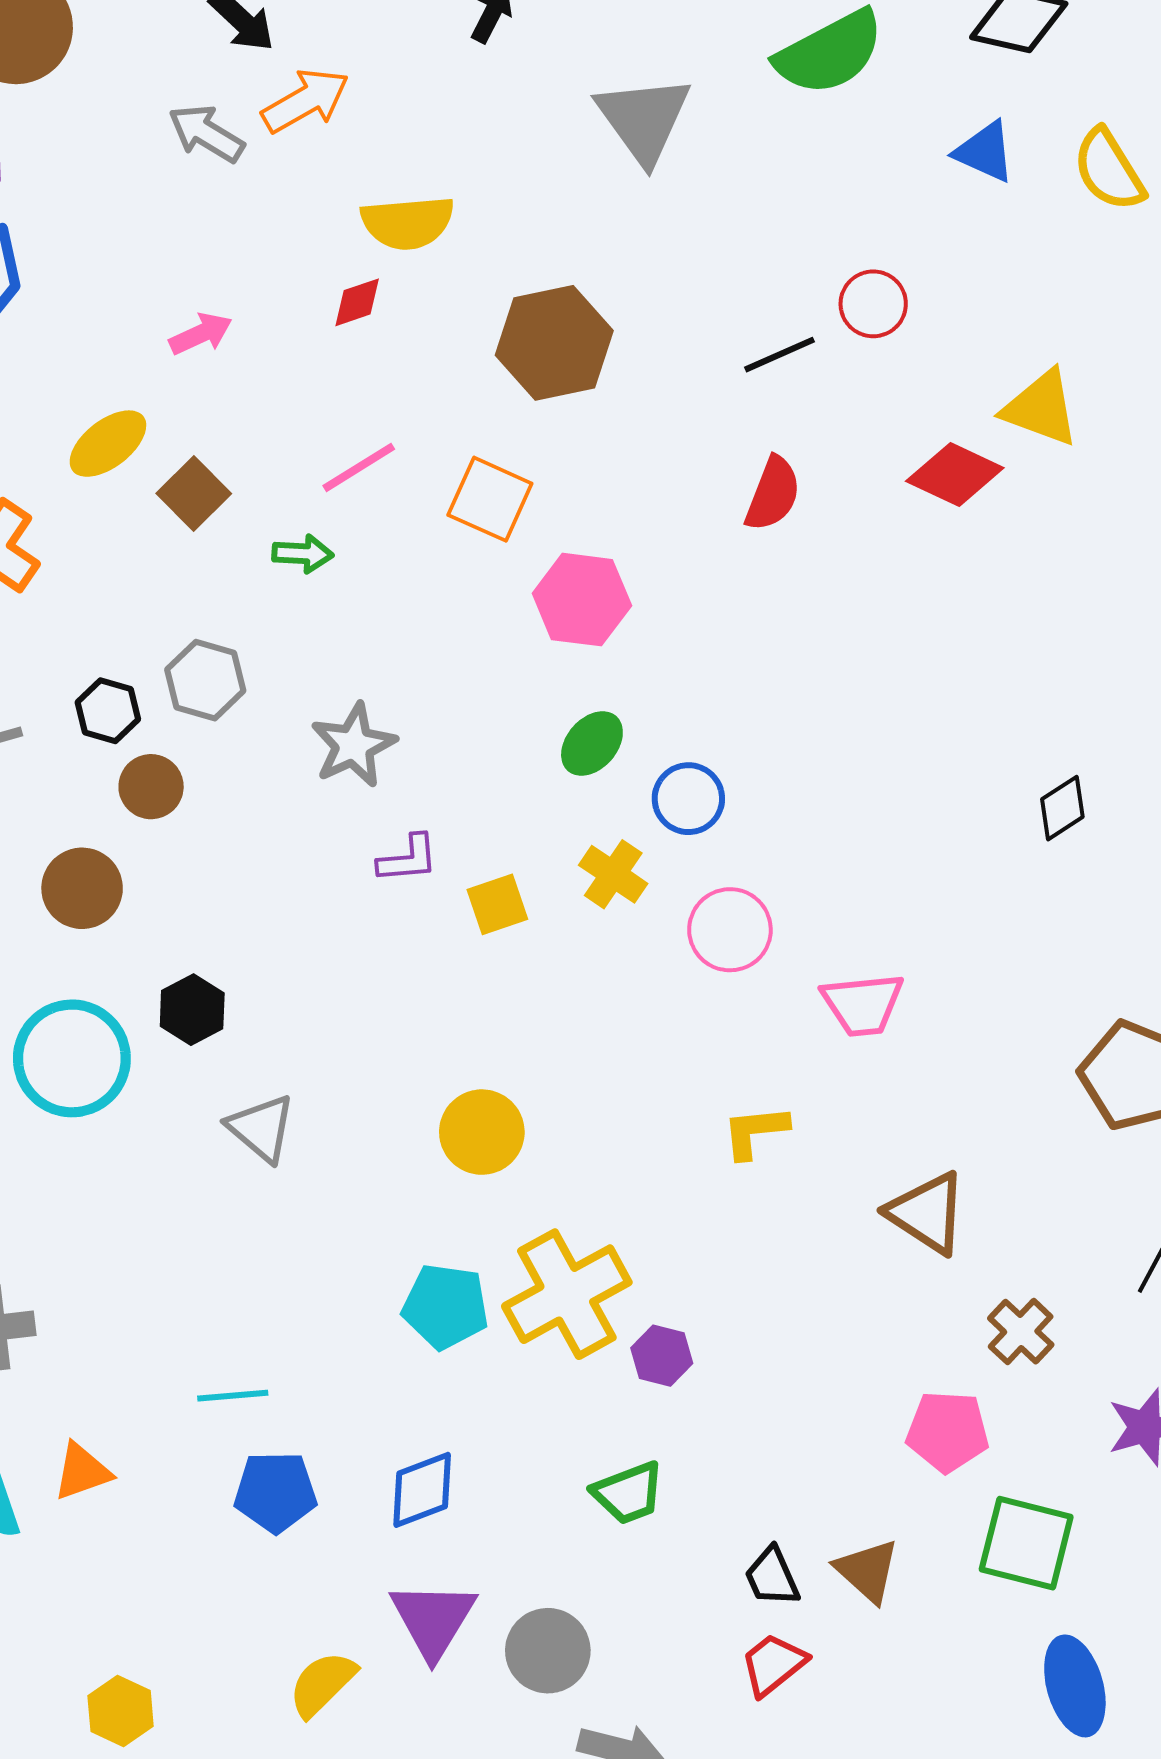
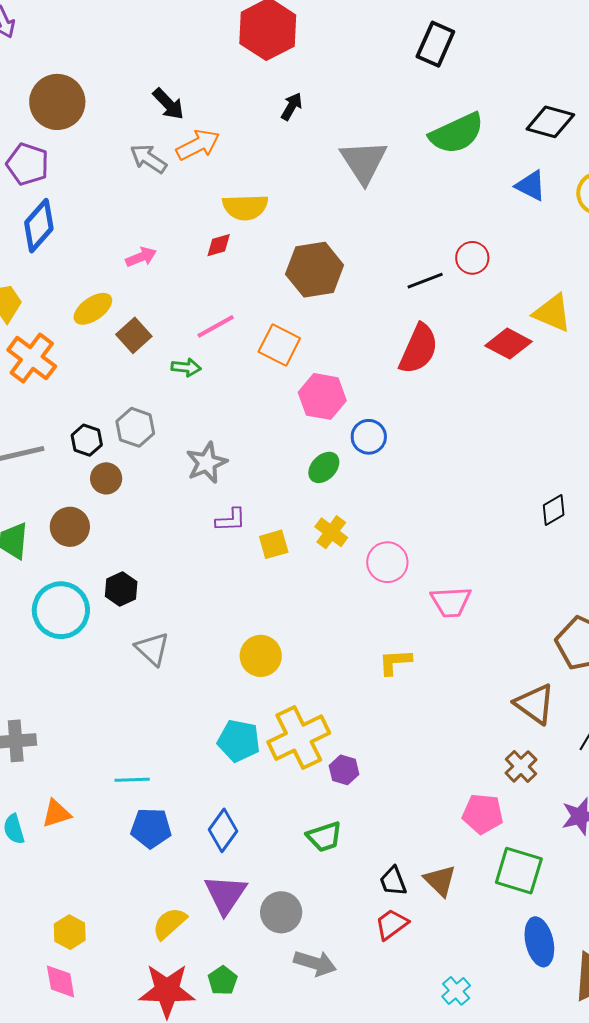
red semicircle: (773, 494) -> (419, 349), size x1.4
blue circle: (688, 799) -> (369, 437), moved
brown triangle: (927, 1213) -> (535, 704), moved
blue diamond: (422, 1490) -> (223, 830), turned -36

